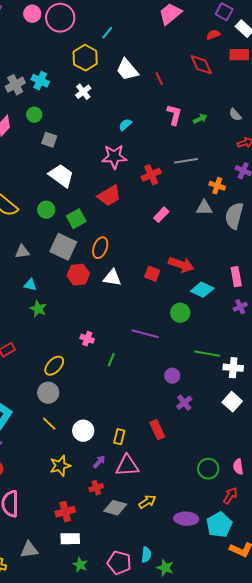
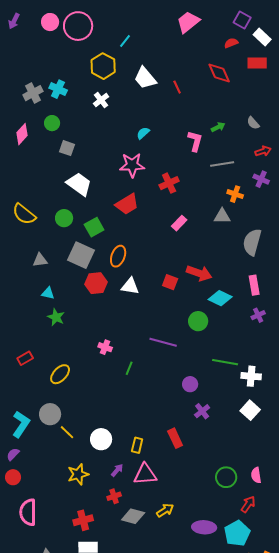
pink L-shape: (174, 115) -> (195, 141), moved
gray line: (186, 161) -> (222, 164), moved
gray semicircle: (234, 216) -> (252, 242), moved
yellow ellipse: (54, 366) -> (60, 374), moved
gray circle: (48, 393) -> (50, 414), moved

